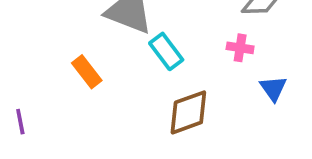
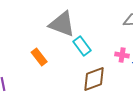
pink cross: (240, 48) -> (122, 55), moved

